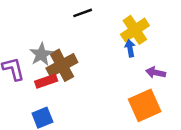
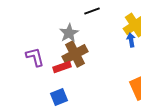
gray star: (41, 54) -> (69, 33), moved

